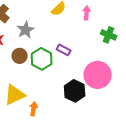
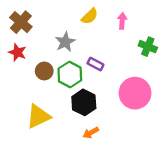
gray star: (26, 30) -> (65, 42), moved
black hexagon: (75, 91) -> (84, 102), moved
orange arrow: (34, 109) -> (91, 133), moved, turned -128

